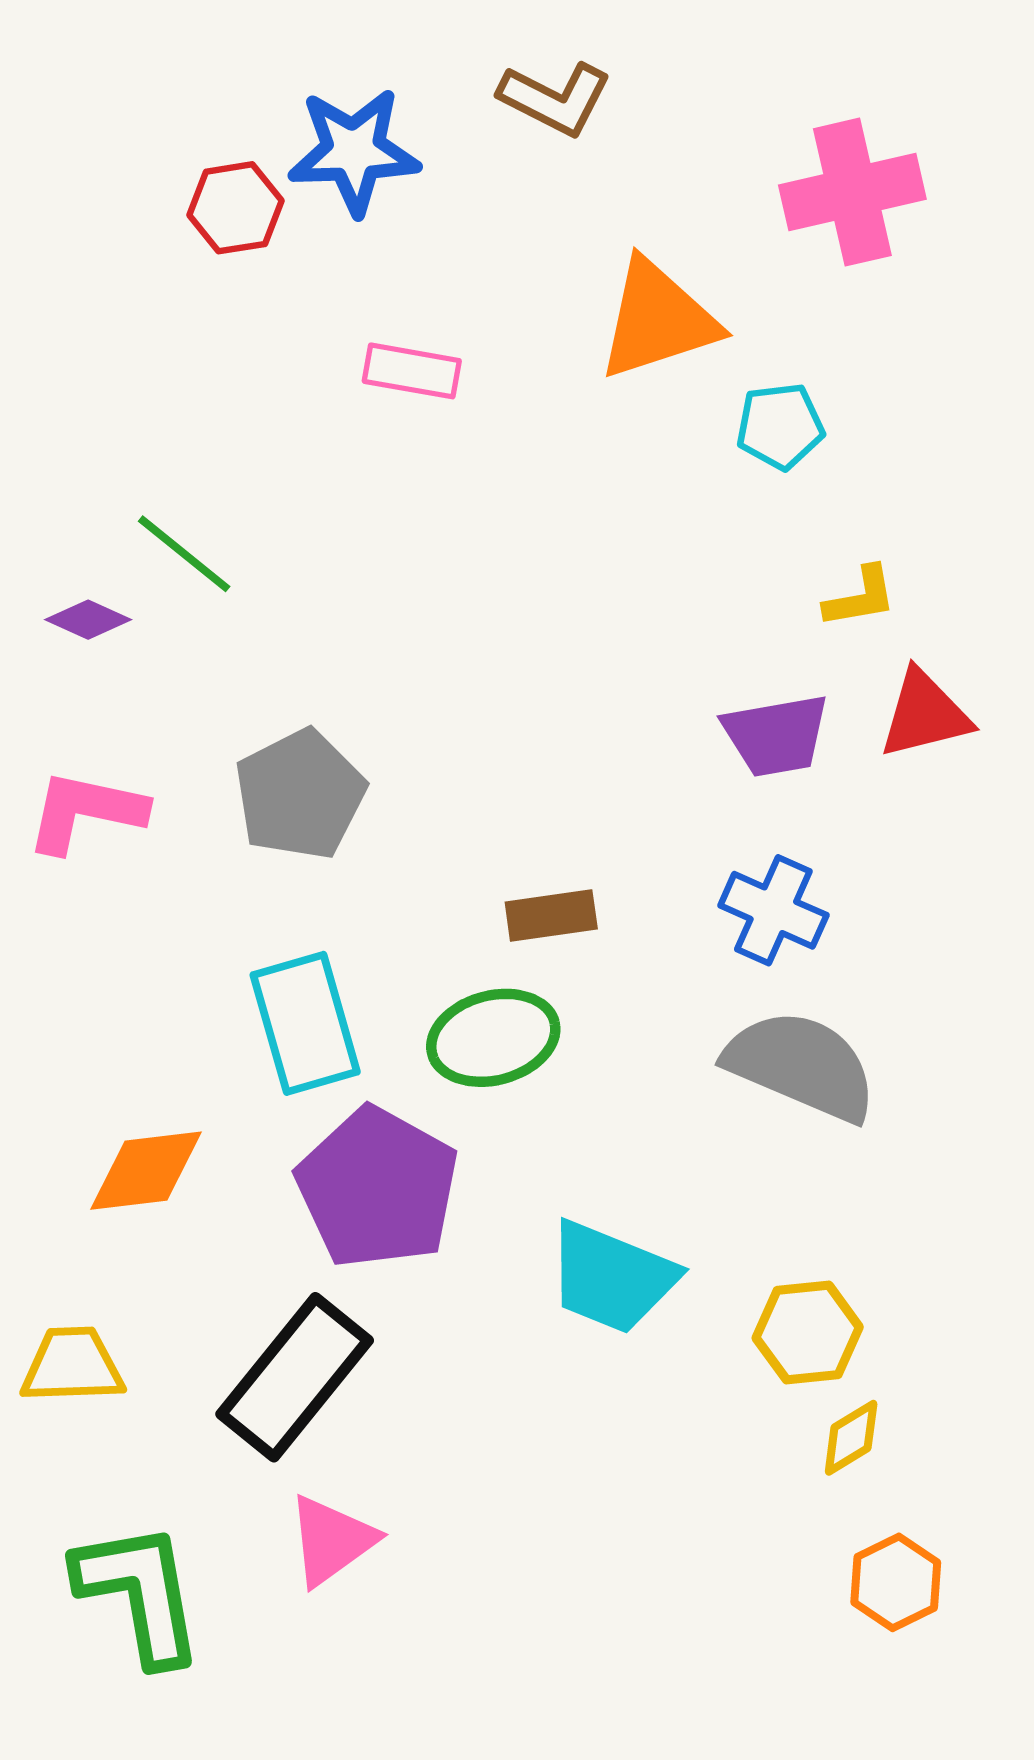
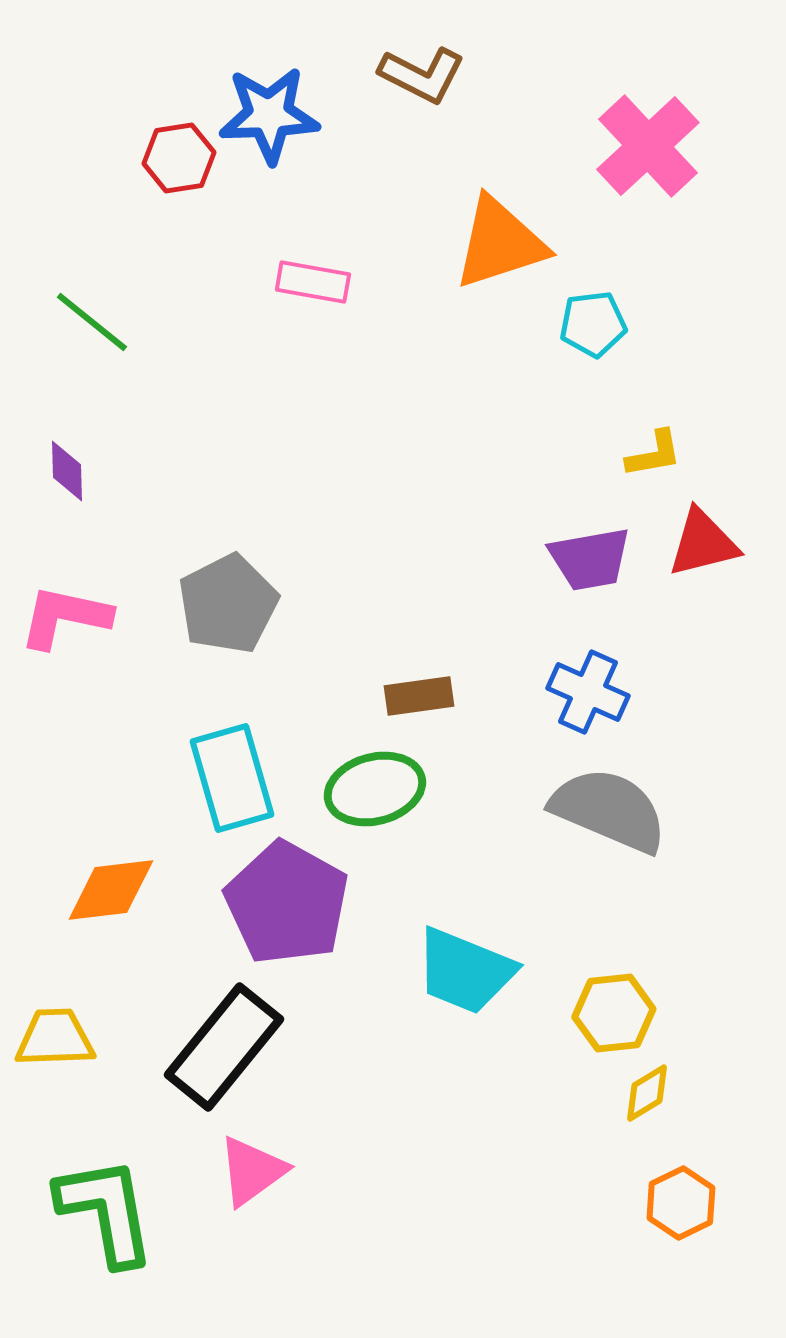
pink cross: (852, 192) -> (648, 146), turned -30
green line: (184, 554) -> (92, 322), moved
purple diamond: (88, 620) -> (67, 471), turned 64

